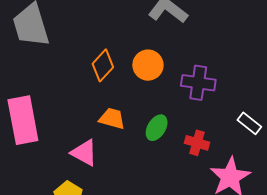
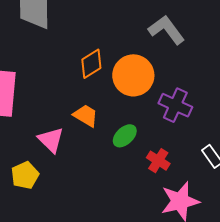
orange circle: (148, 65) -> (133, 75), size x1.4

